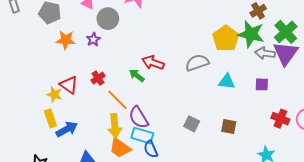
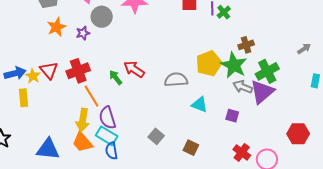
orange star: (66, 40) -> (57, 27), turned 30
red cross: (98, 78) -> (78, 71), size x1.6
blue arrow: (67, 129) -> (15, 73), moved

